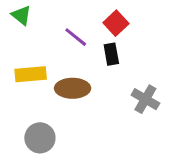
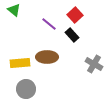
black rectangle: (111, 54) -> (72, 35), turned -32
yellow rectangle: (31, 74) -> (20, 63), moved

